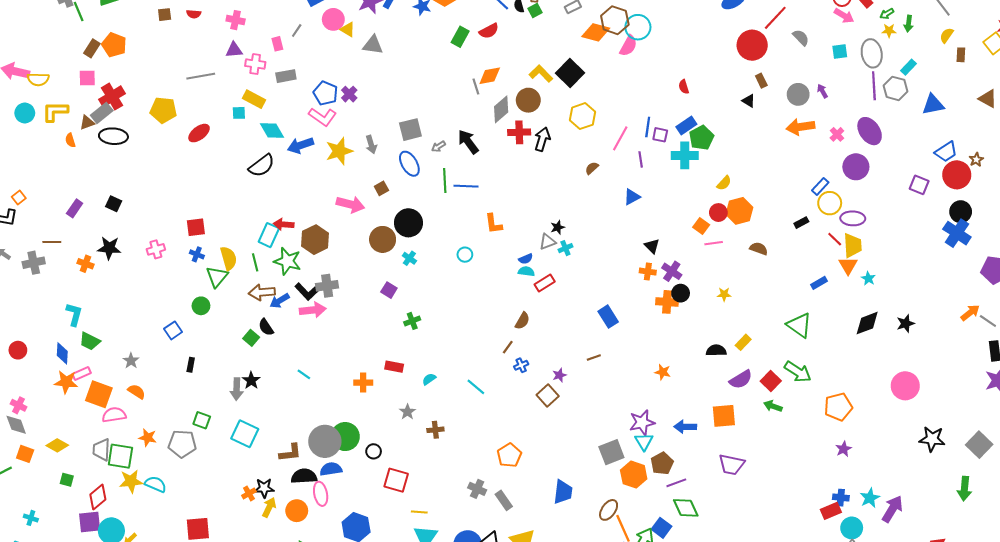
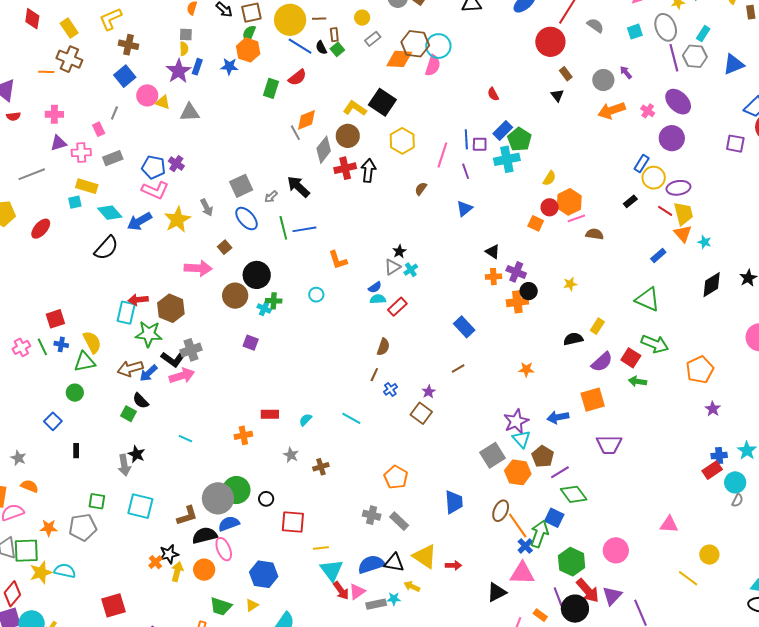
black triangle: (749, 101) -> (557, 95), turned 32
pink line: (714, 243) -> (576, 218), moved
green line: (255, 262) -> (42, 347), moved
green triangle: (217, 277) -> (85, 362), turned 50
green cross: (412, 321) -> (274, 301), moved, turned 35

